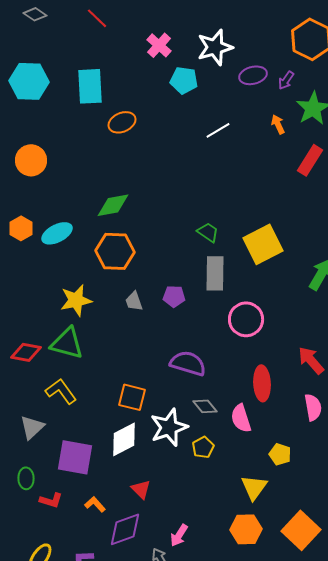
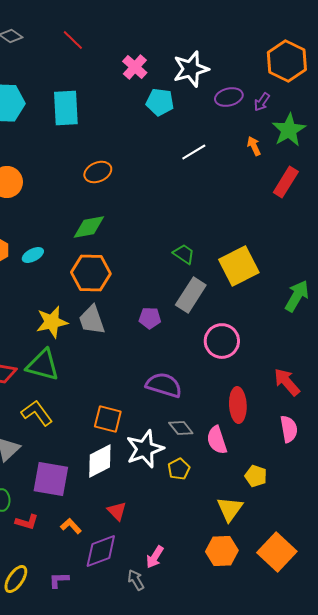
orange ellipse: (122, 122) -> (98, 172), moved
cyan ellipse: (57, 233) -> (33, 255), size x0.7
gray rectangle: (215, 273) -> (191, 295), turned 32
gray trapezoid: (134, 301) -> (92, 320), moved, size x1.5

